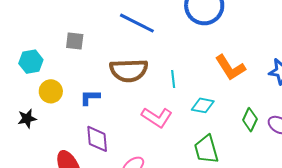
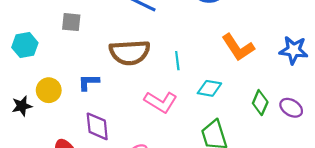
yellow circle: (51, 91) -> (49, 90), moved

